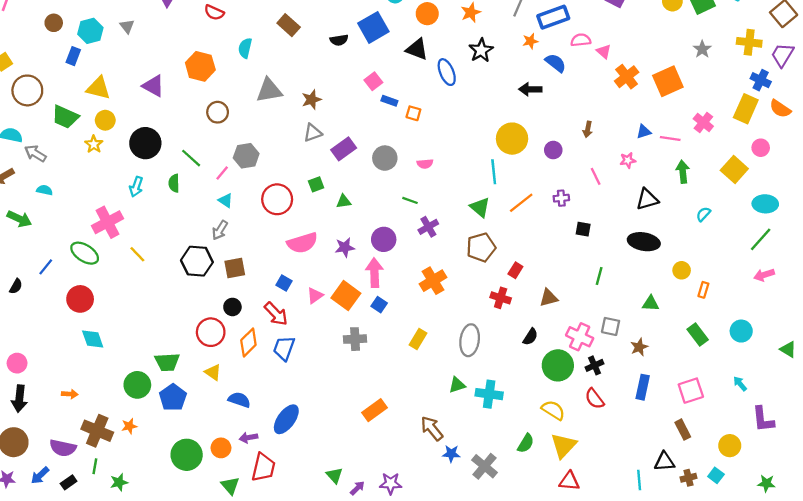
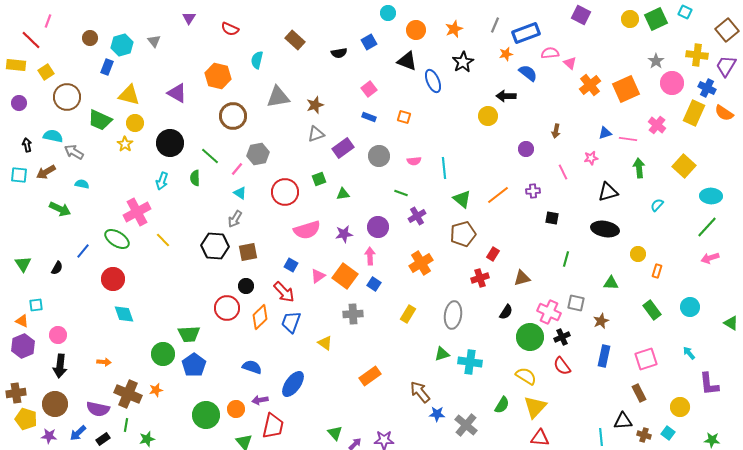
blue square: (373, 27) -> (369, 42), size x0.6
blue rectangle: (389, 101) -> (369, 117), moved
brown circle: (218, 112) -> (233, 116), size x1.4
yellow circle: (512, 139) -> (488, 116), moved, size x0.7
pink circle: (761, 148) -> (672, 83), moved, size x1.5
cyan line: (494, 172) -> (444, 168), moved
pink arrow: (375, 273) -> (370, 256), size x0.7
red cross: (501, 298) -> (480, 278), turned -36
yellow triangle: (213, 372) -> (325, 343), moved
brown cross: (688, 478) -> (644, 435), turned 32

